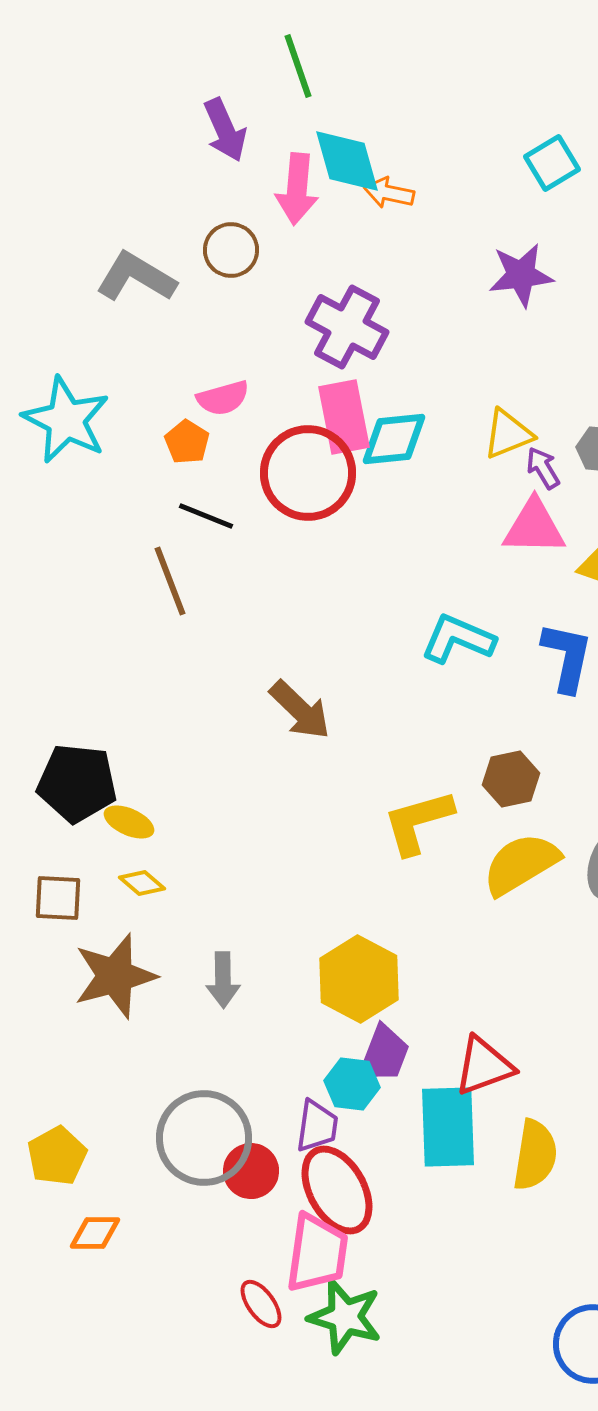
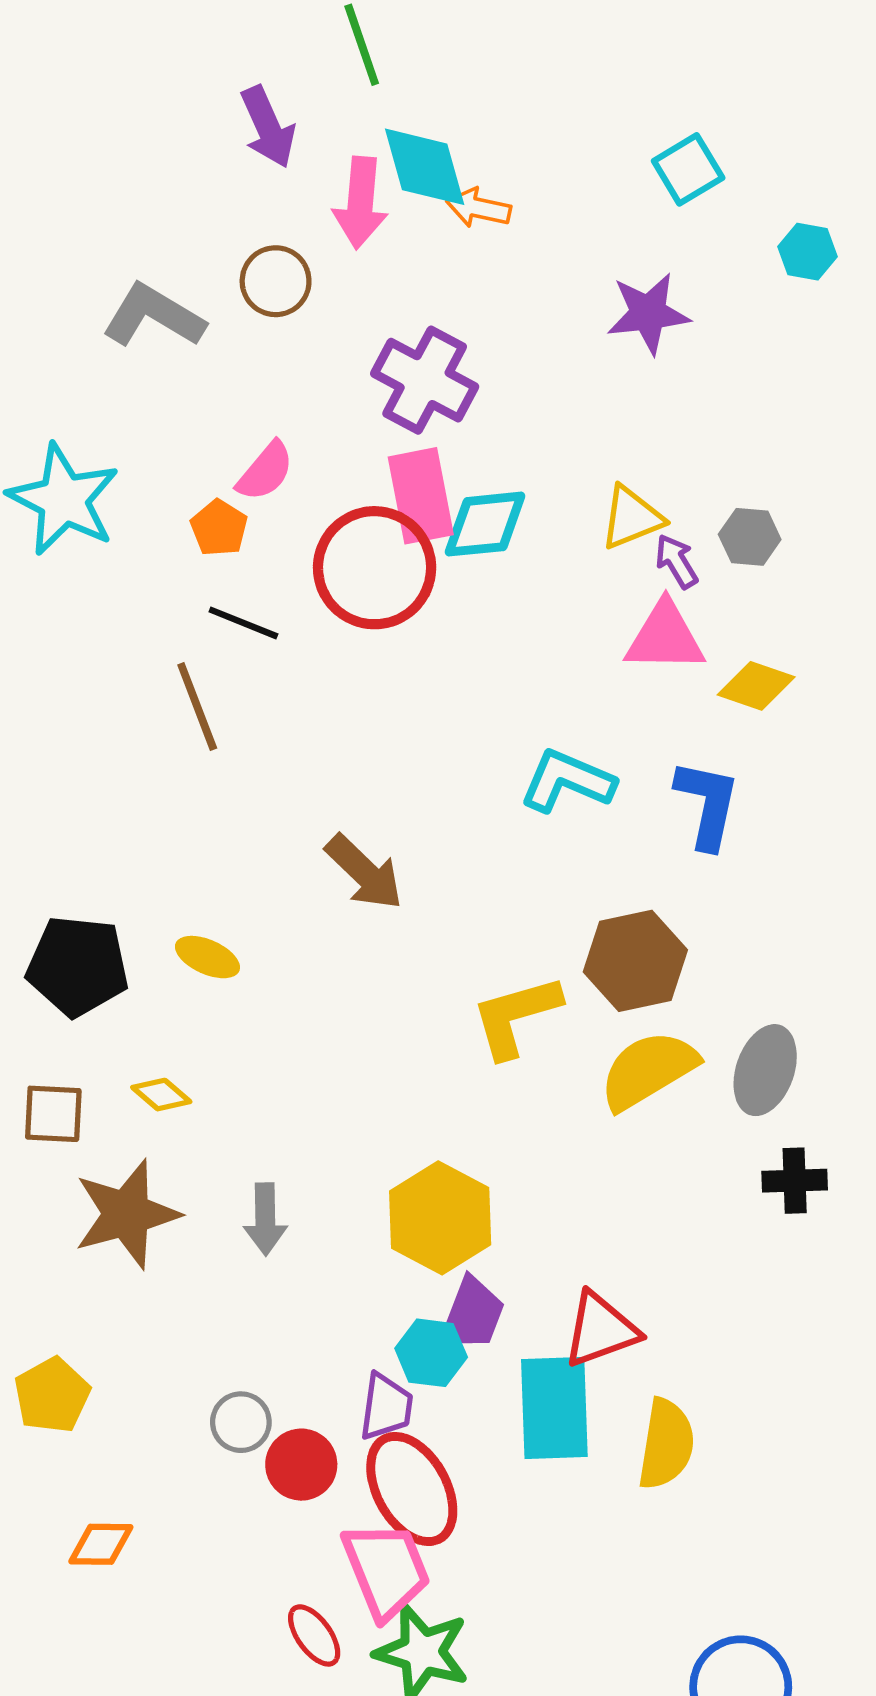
pink semicircle: (223, 398) -> (265, 471), turned -34
brown hexagon: (511, 779) -> (635, 961), size x1.4
yellow ellipse: (129, 822) -> (207, 957), moved
gray circle: (204, 1138) -> (241, 1422), size x0.5
yellow pentagon: (57, 1156) -> (52, 1395), moved
pink trapezoid: (317, 1253) -> (386, 1570), turned -30

